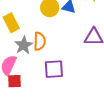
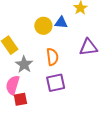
orange semicircle: (40, 41) -> (52, 57), moved

